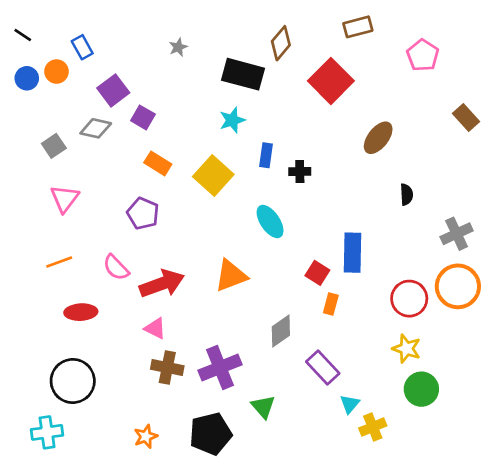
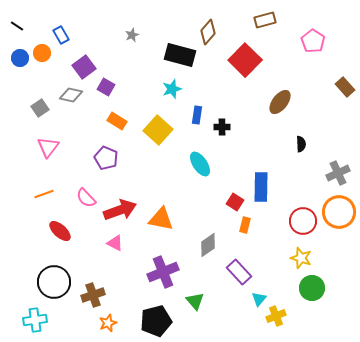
orange triangle: (231, 276) -> (161, 219), moved, turned 32
red ellipse: (81, 312) -> (60, 231), turned 45
brown cross: (167, 368) -> (93, 295), moved, turned -30

